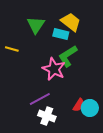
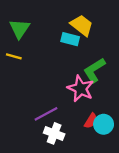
green triangle: (36, 25) -> (20, 29), moved
green L-shape: (68, 56) -> (94, 70), moved
pink star: (54, 69) -> (81, 89), moved

